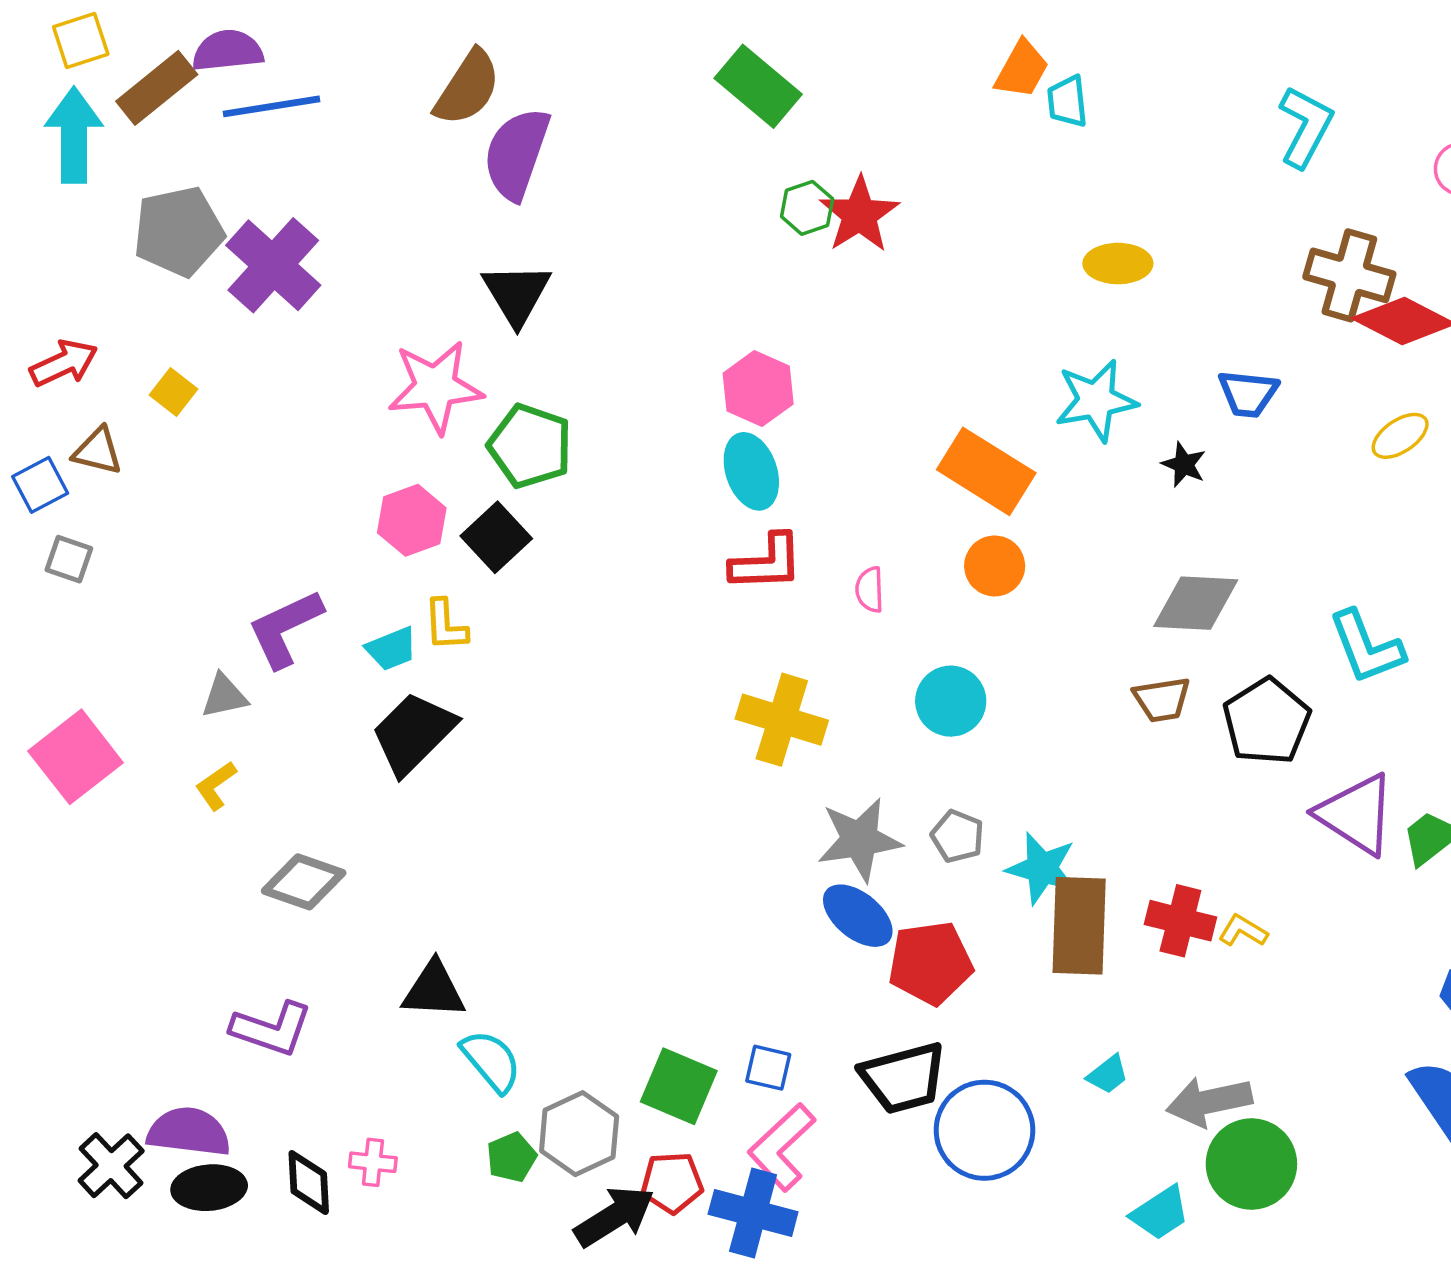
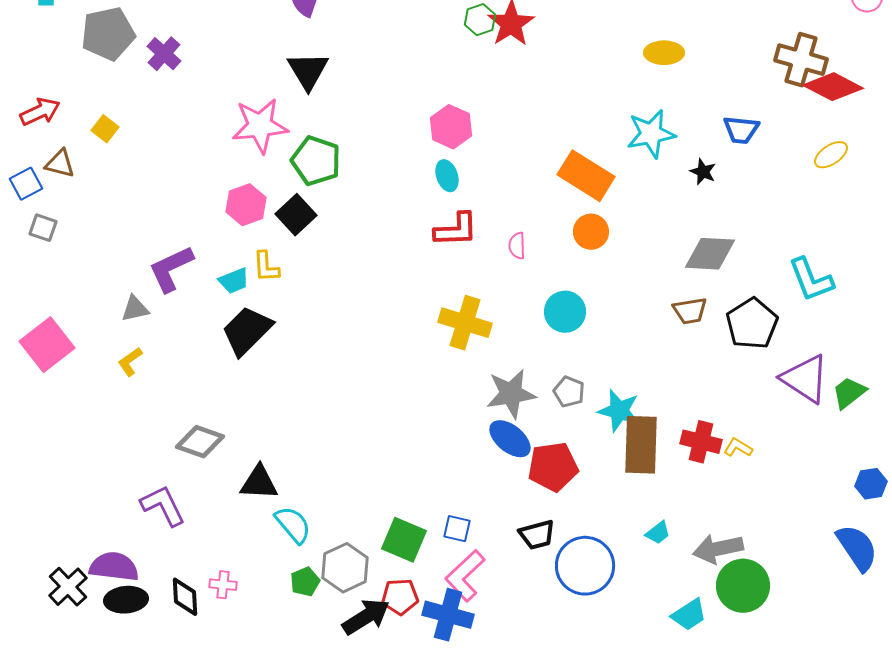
purple cross: (273, 265) -> (164, 54), size x0.6
cyan ellipse: (751, 471) -> (447, 176), size x0.7
gray diamond: (304, 882) -> (200, 442), moved
purple L-shape: (272, 1029) -> (163, 506), turned -135
black trapezoid: (903, 1078) -> (537, 535), size x0.7

